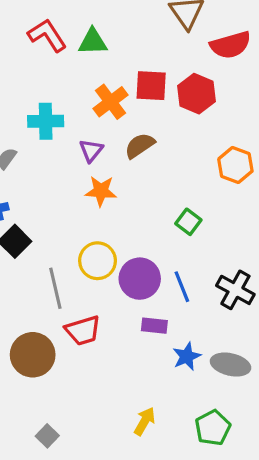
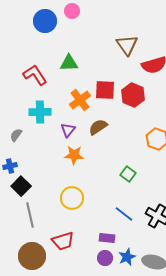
red L-shape: (47, 35) -> (35, 75), moved
purple circle: (140, 279) -> (105, 258), moved, size x0.6
blue line: (182, 287) -> (124, 214), turned -30
gray line: (55, 288) -> (30, 215), moved

